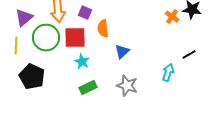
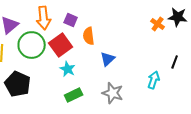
red square: (75, 38) -> (61, 45), turned -35
black line: (189, 55) -> (175, 62), turned -40

